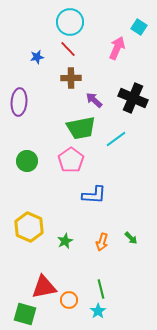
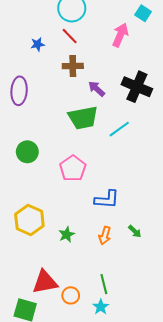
pink pentagon: (71, 160) -> (73, 168), moved
blue L-shape: (94, 195) -> (107, 199), moved

